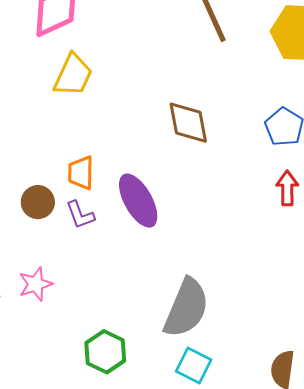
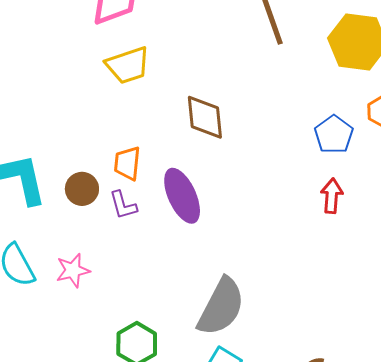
yellow trapezoid: (73, 75) -> (128, 65), turned 42
brown diamond: (188, 123) -> (205, 117), moved

